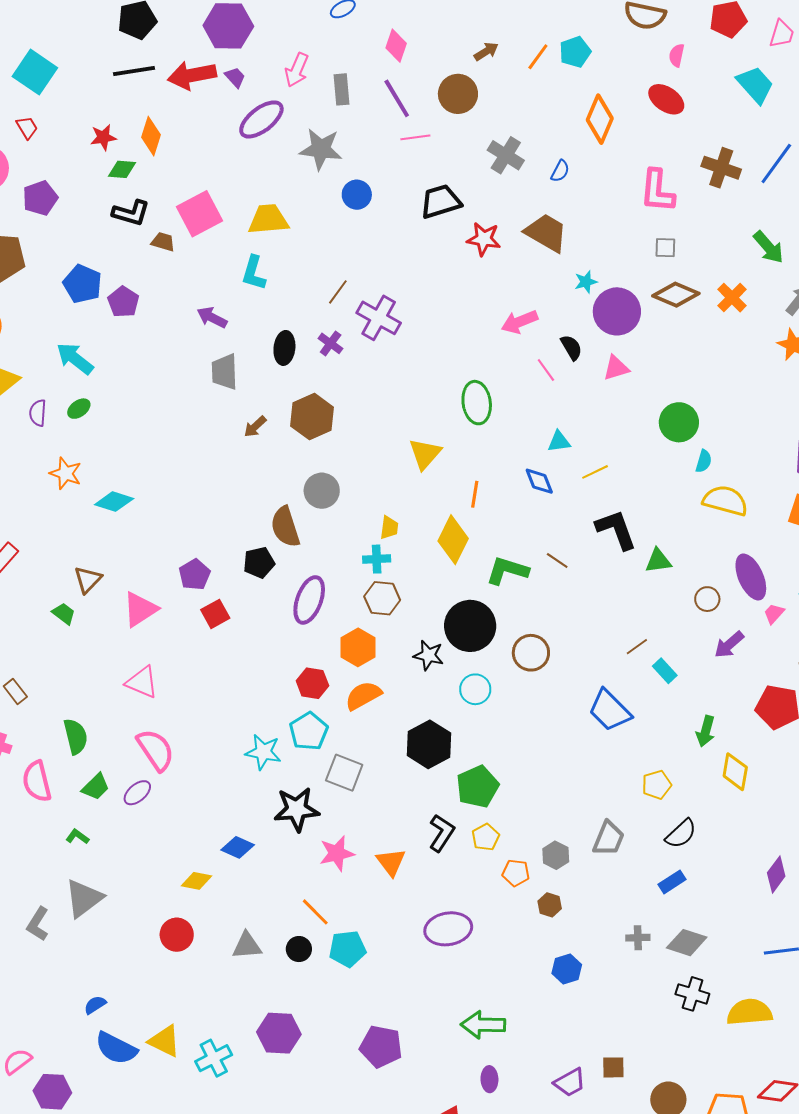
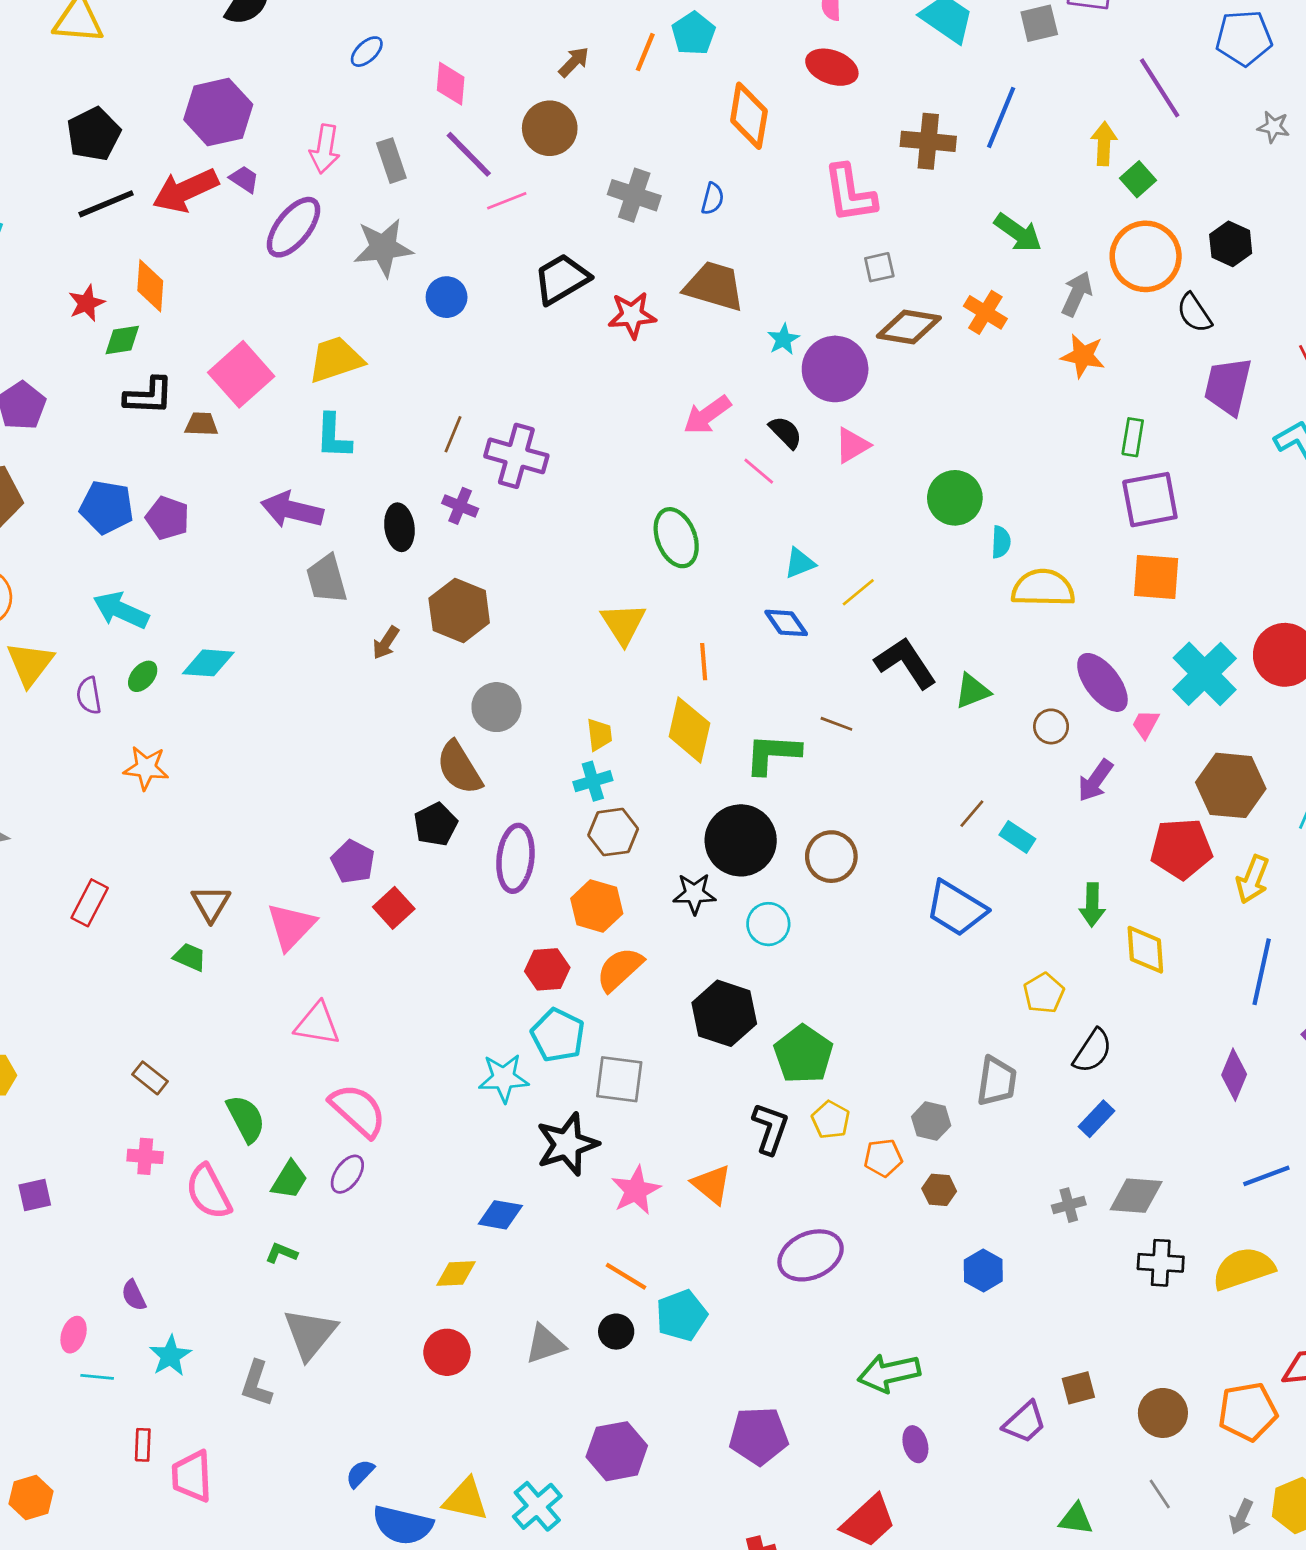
purple arrow: (212, 317) -> (292, 510), size x1.4
cyan diamond: (114, 502) -> (208, 663), moved

